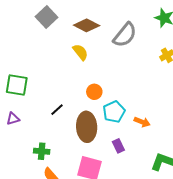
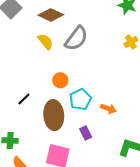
gray semicircle: (125, 35) -> (76, 38), moved

